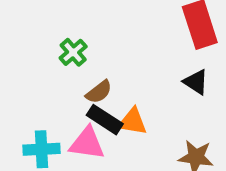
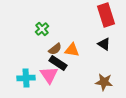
orange triangle: (133, 122) -> (72, 50), moved
pink triangle: (87, 143) -> (49, 75), turned 48

